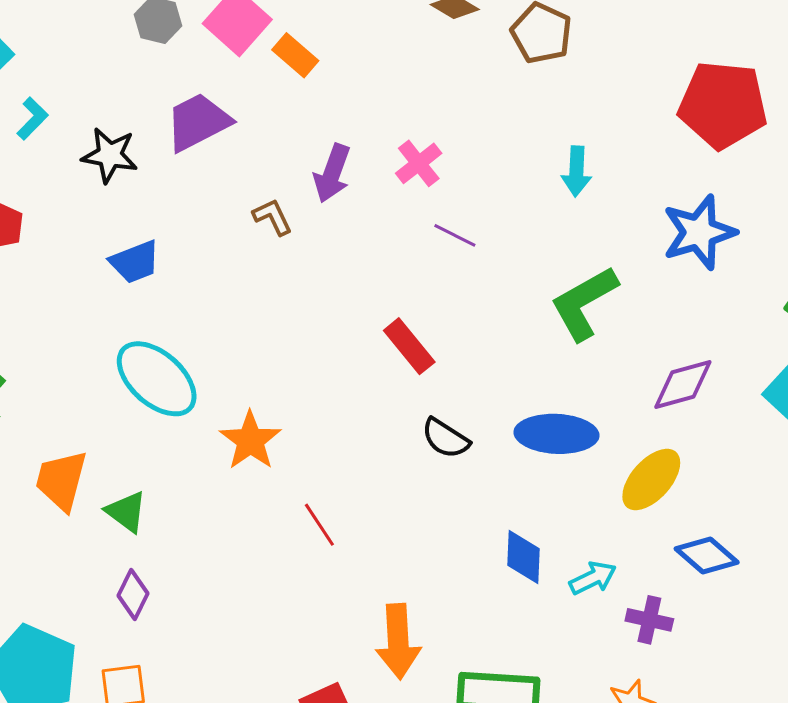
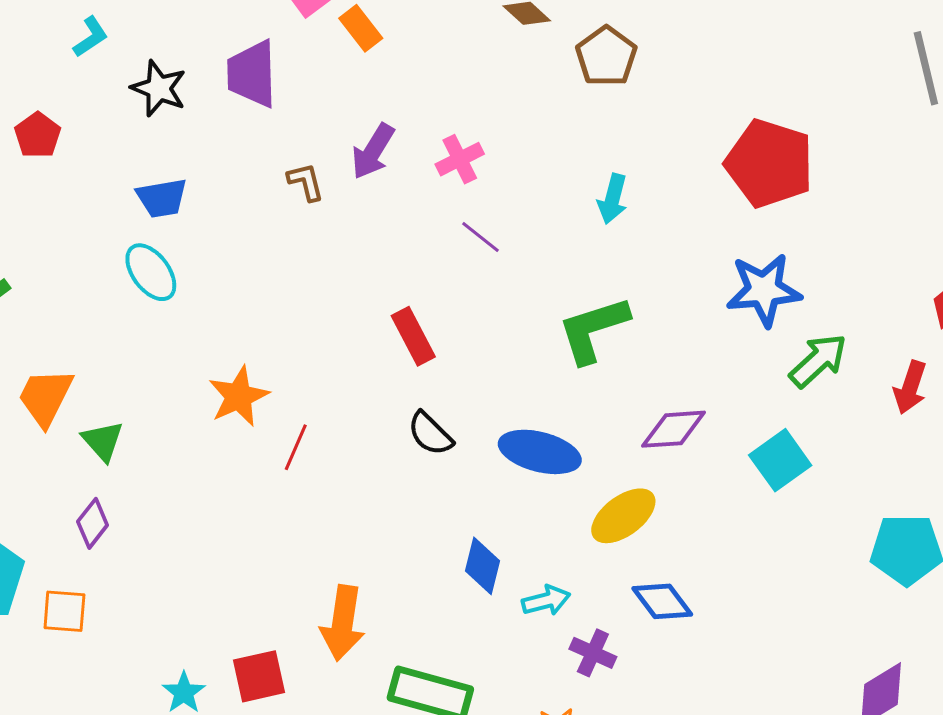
purple trapezoid: (198, 122) -> (252, 74), turned -76
blue star: (699, 232) -> (764, 290), moved
cyan ellipse: (157, 379) -> (151, 272), moved, size x0.7
red line: (319, 525) -> (296, 447), moved, turned 45

